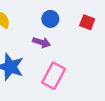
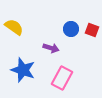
blue circle: (50, 19) -> (71, 29), moved

